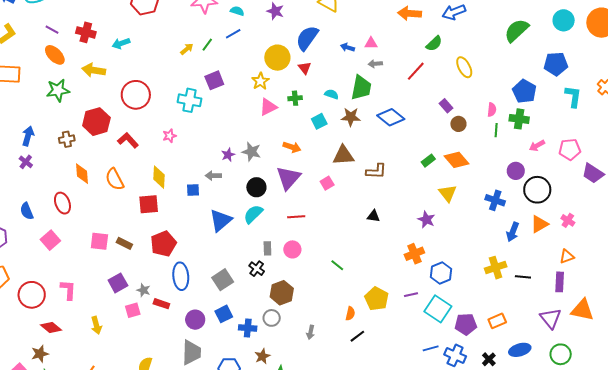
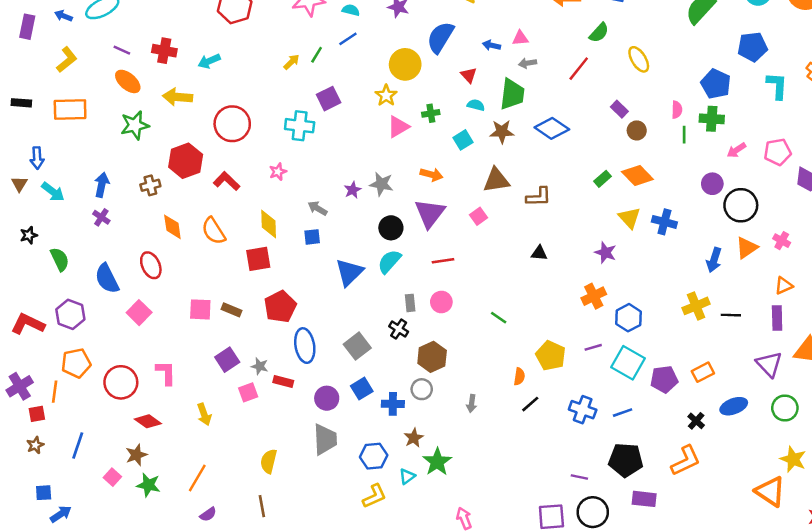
red triangle: (305, 68) -> (469, 75), moved
gray arrow: (213, 176) -> (317, 208), moved, turned 35
blue cross: (495, 200) -> (664, 222), moved
blue semicircle: (27, 211) -> (107, 279), size x1.4
blue cross: (455, 355) -> (583, 410), moved

